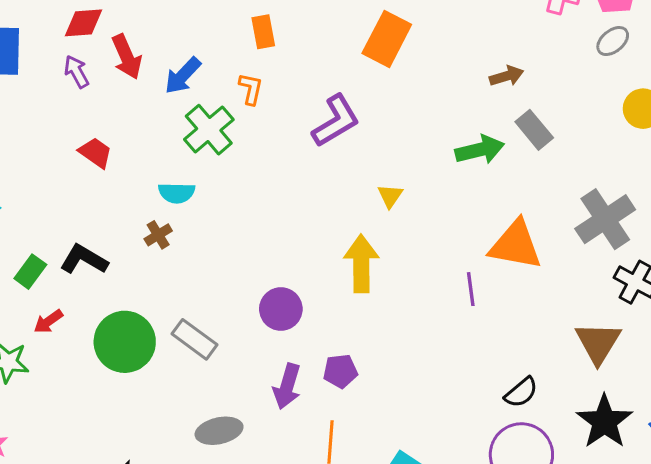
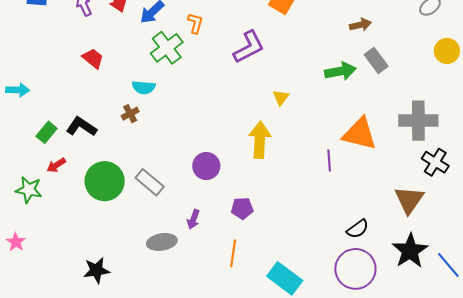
gray cross: (605, 219) -> (418, 121), turned 30
purple arrow: (287, 386) -> (193, 219), moved, size x0.7

